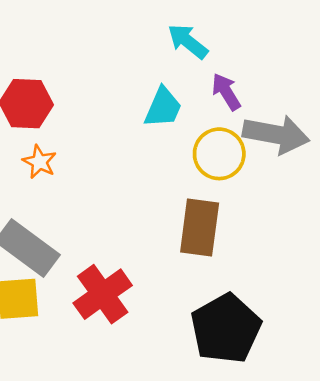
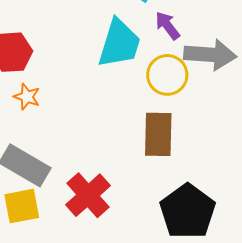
cyan trapezoid: (163, 107) -> (119, 43), size x1.5

